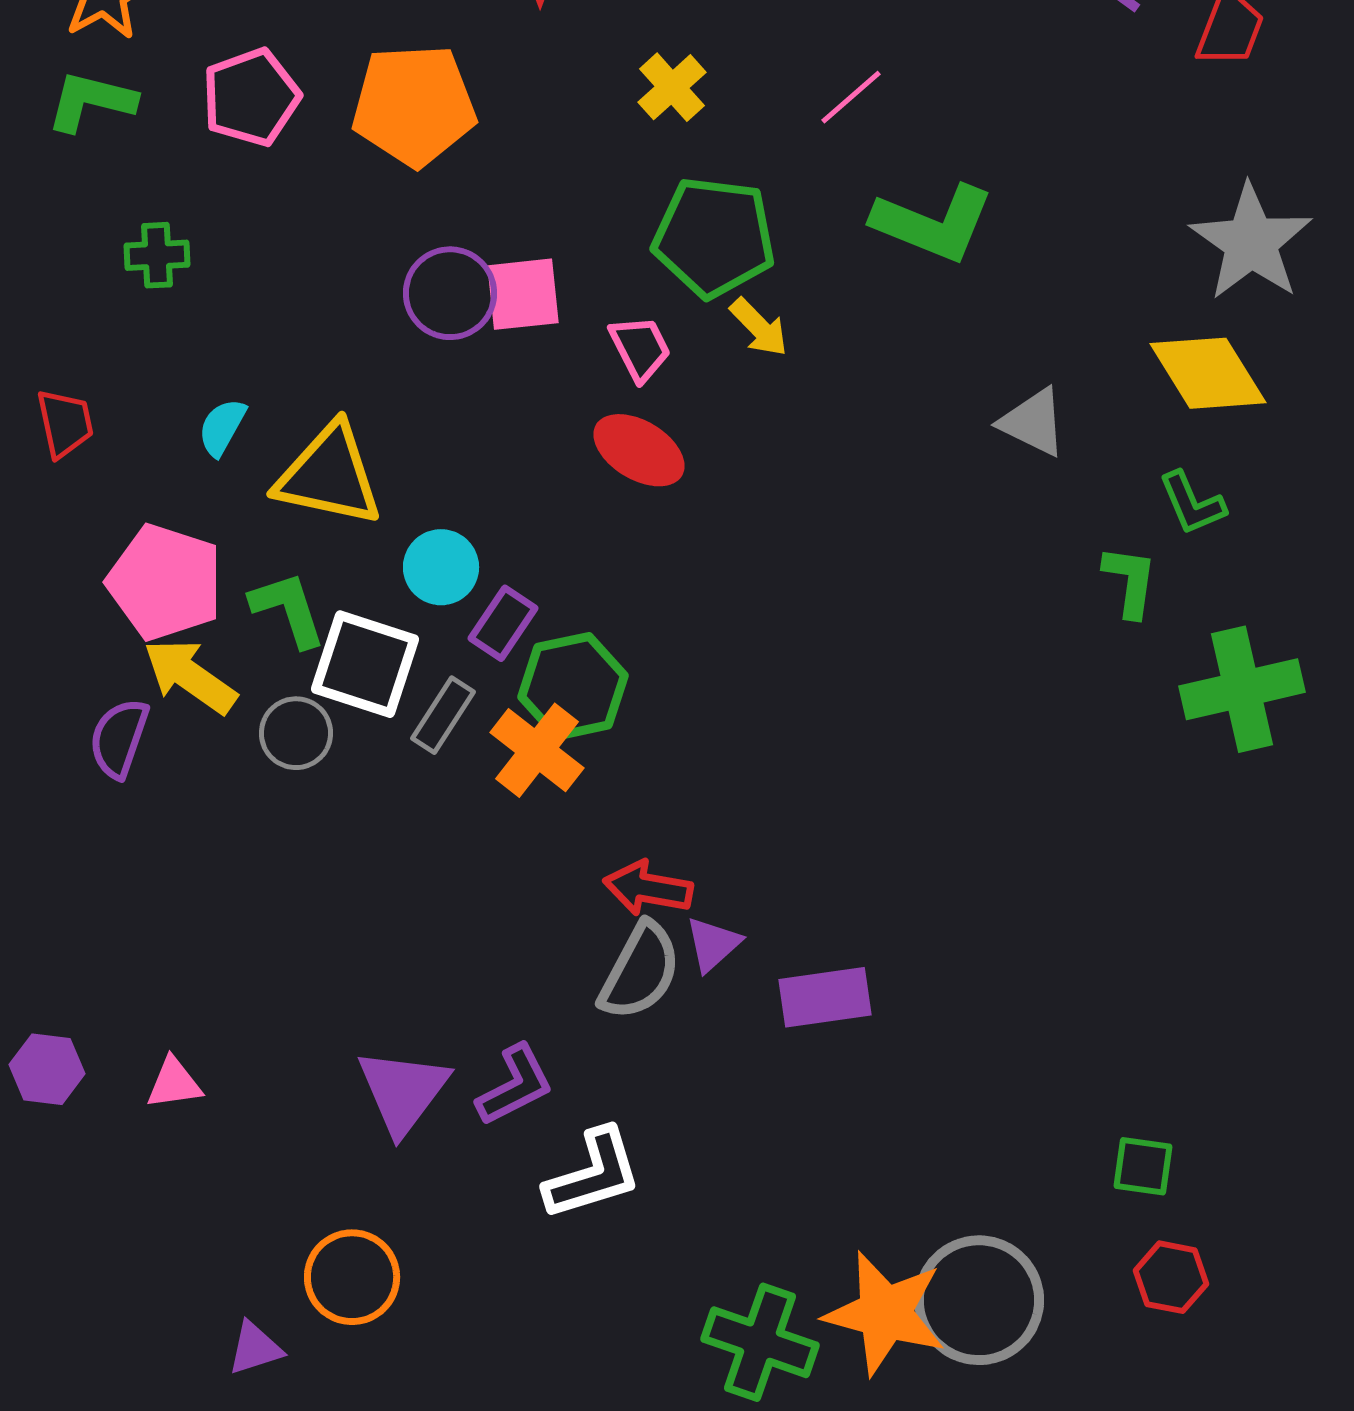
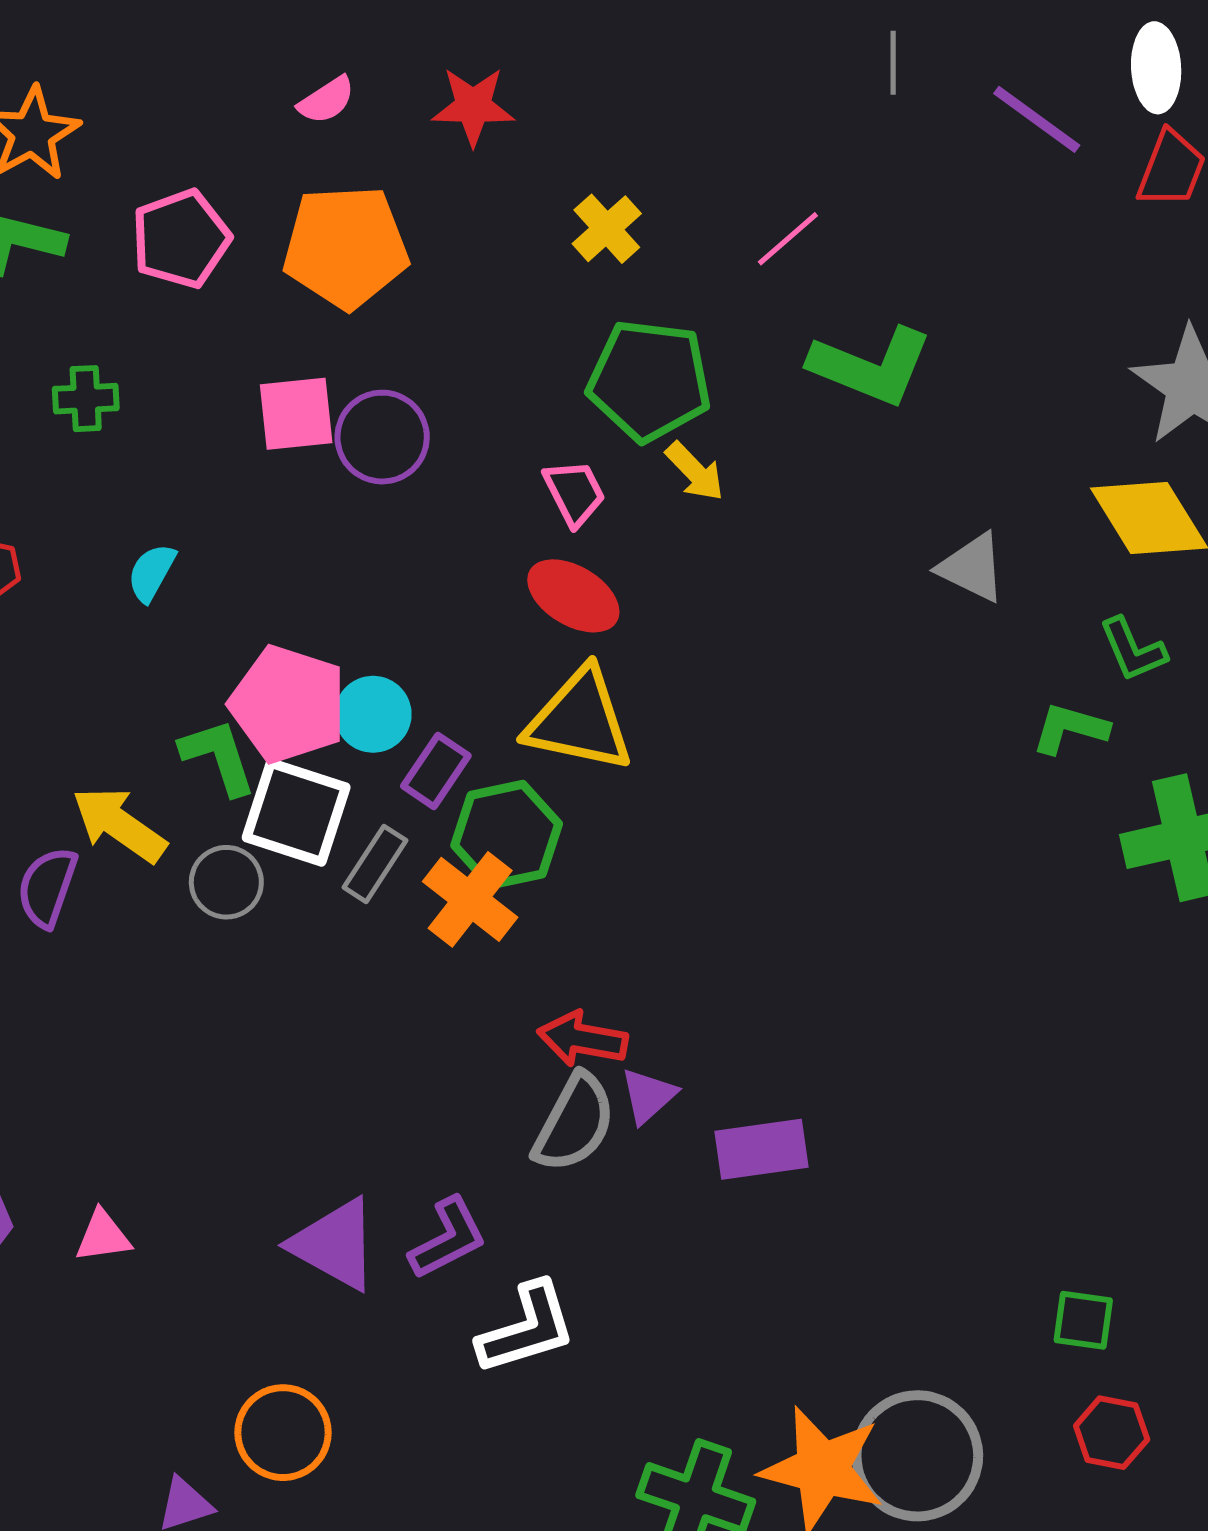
pink square: (523, 294) -> (296, 414), moved
yellow triangle: (329, 475) -> (579, 720), moved
green L-shape: (1130, 581) -> (1070, 728), turned -82
pink pentagon: (165, 582) -> (288, 704), moved
purple triangle: (403, 1091) -> (335, 1244), turned -38

